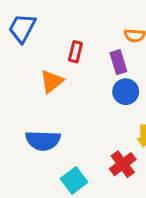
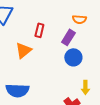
purple rectangle: (118, 62) -> (68, 37), turned 49

